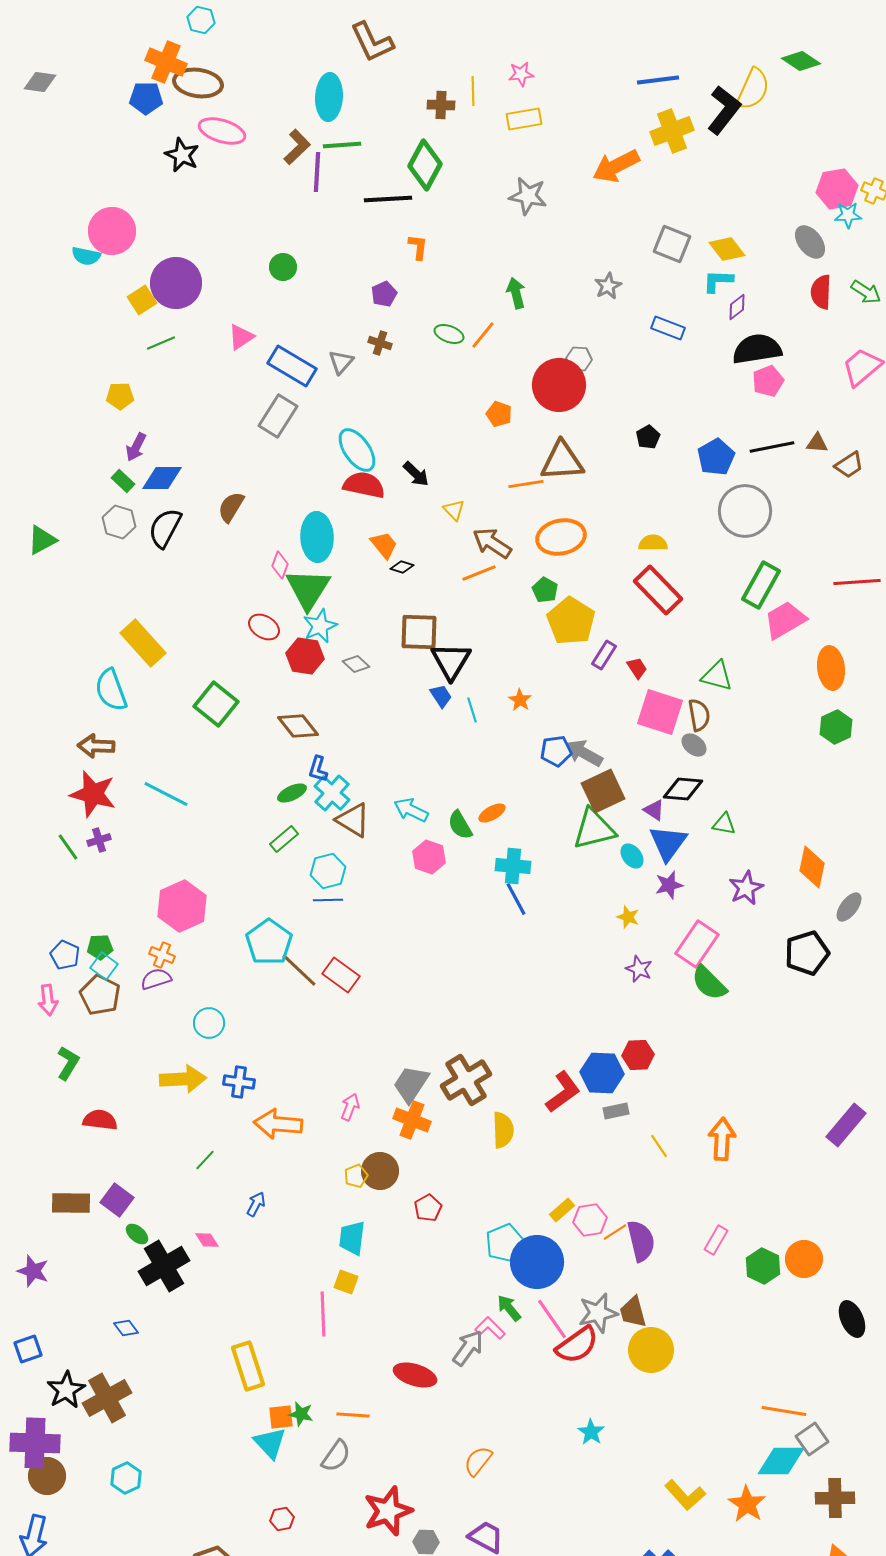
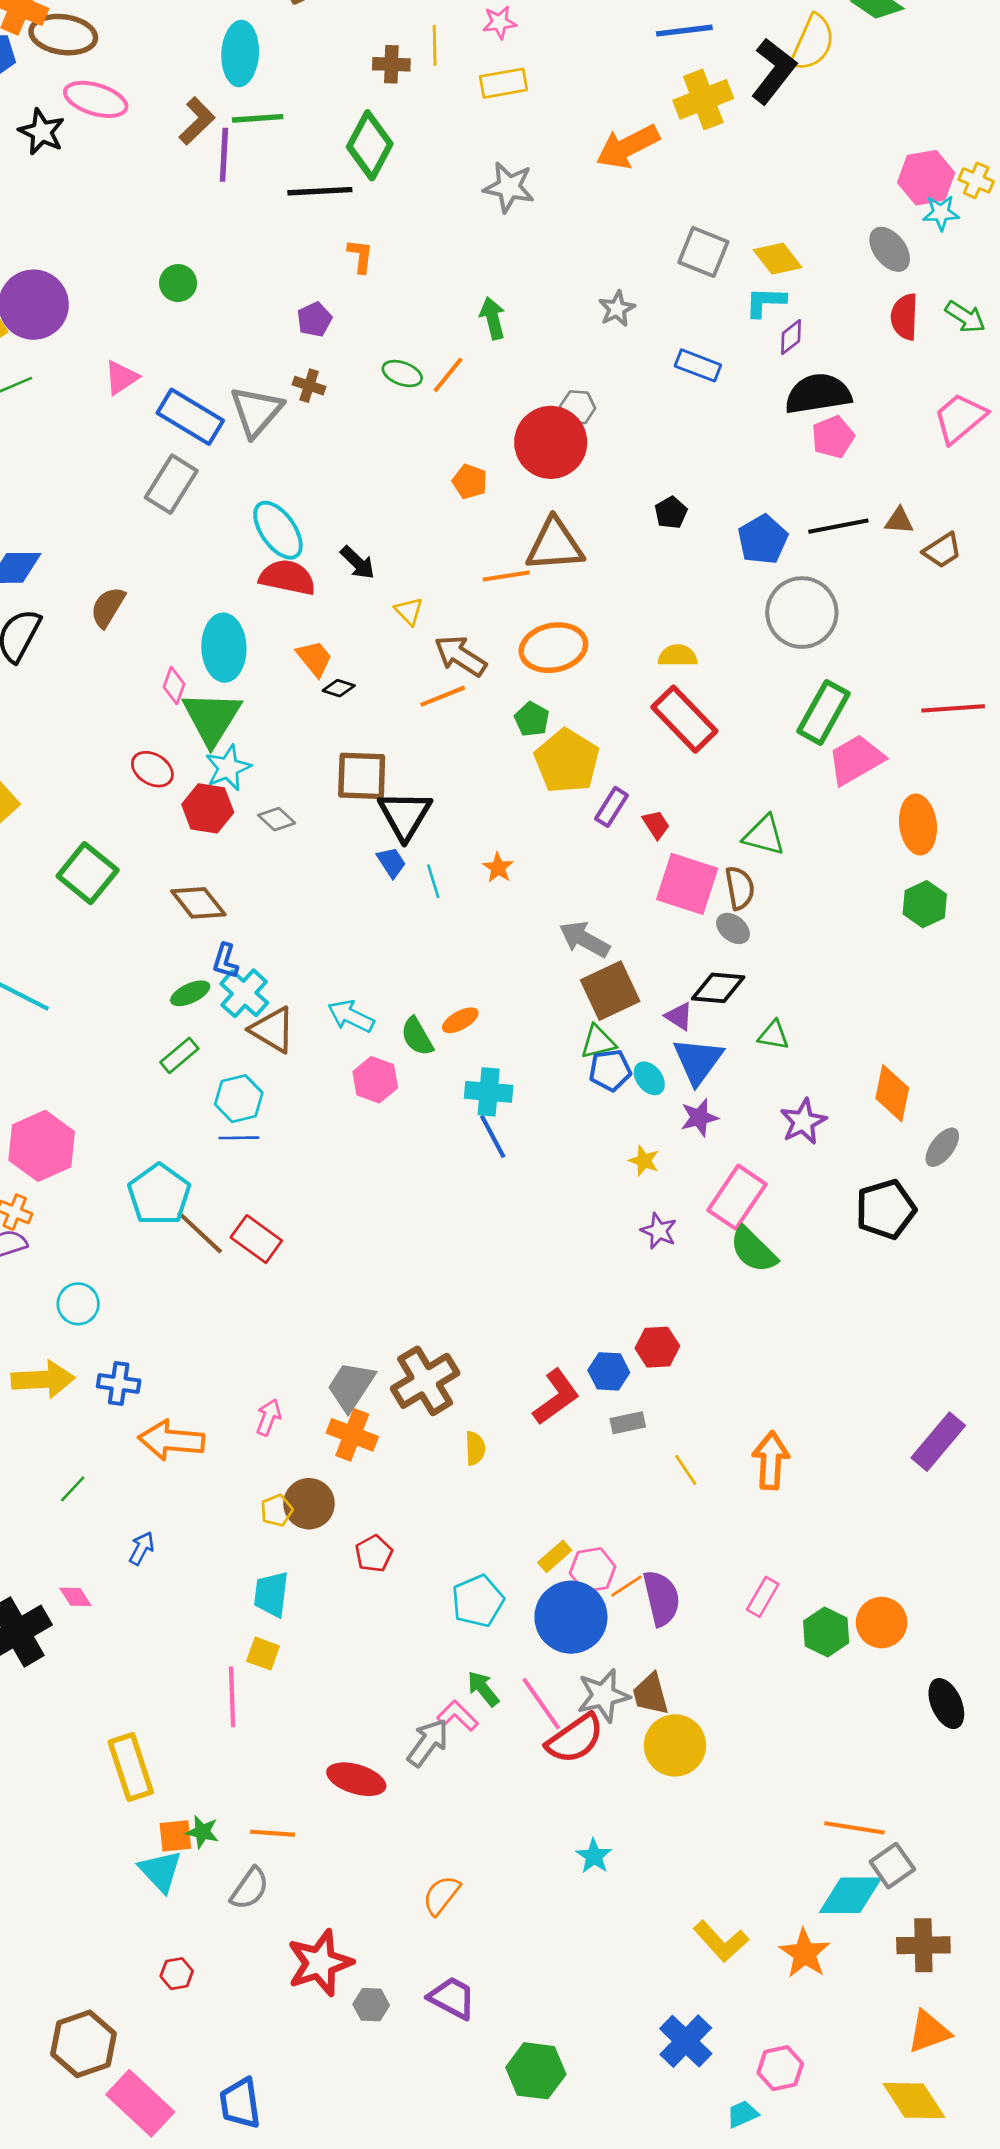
gray triangle: (341, 362) -> (256, 411), size x1.6
blue pentagon: (556, 751) -> (610, 1070), moved
green triangle: (594, 829) -> (598, 1042), size x0.6
blue hexagon: (602, 1073) -> (609, 1371), size x0.7
yellow semicircle: (503, 1130) -> (475, 1448), size x0.7
blue circle: (537, 1262) -> (571, 1617), moved

